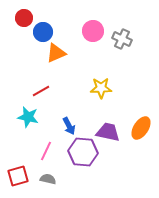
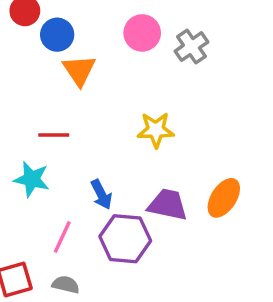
gray cross: (122, 39) -> (191, 47), turned 30
orange triangle: (56, 53) -> (79, 70), turned -40
red line: (41, 91) -> (54, 135), turned 30

